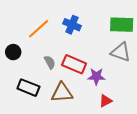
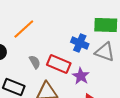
blue cross: (72, 25) -> (80, 43), moved
purple star: (96, 76) -> (81, 76), turned 30

